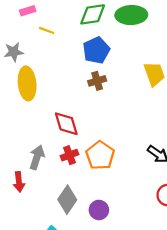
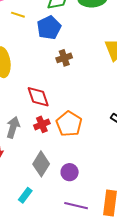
blue pentagon: (96, 50) -> (49, 28), moved

